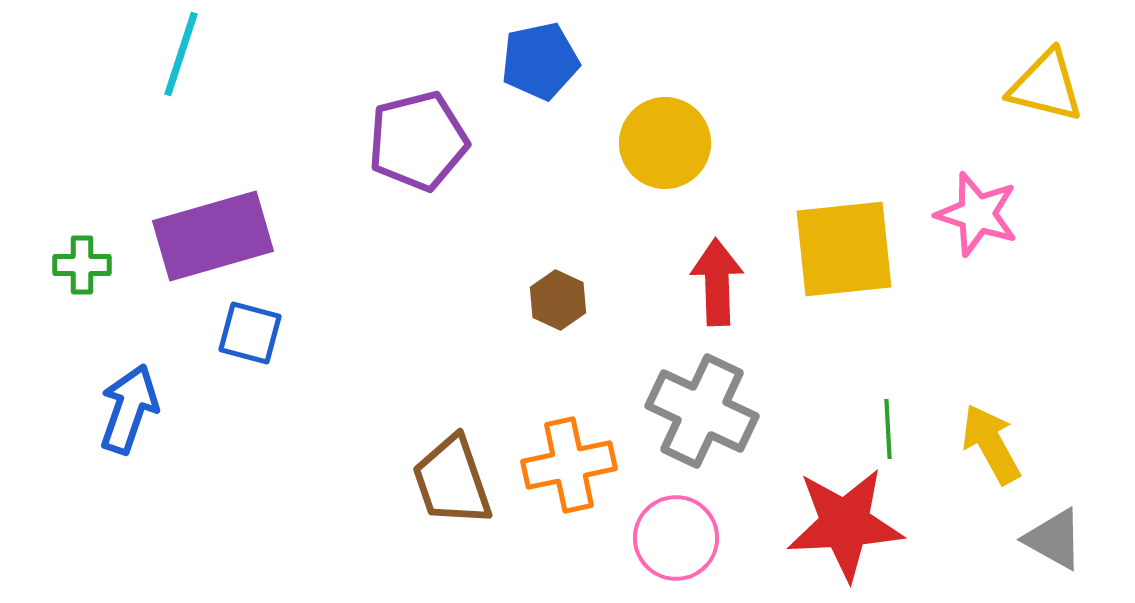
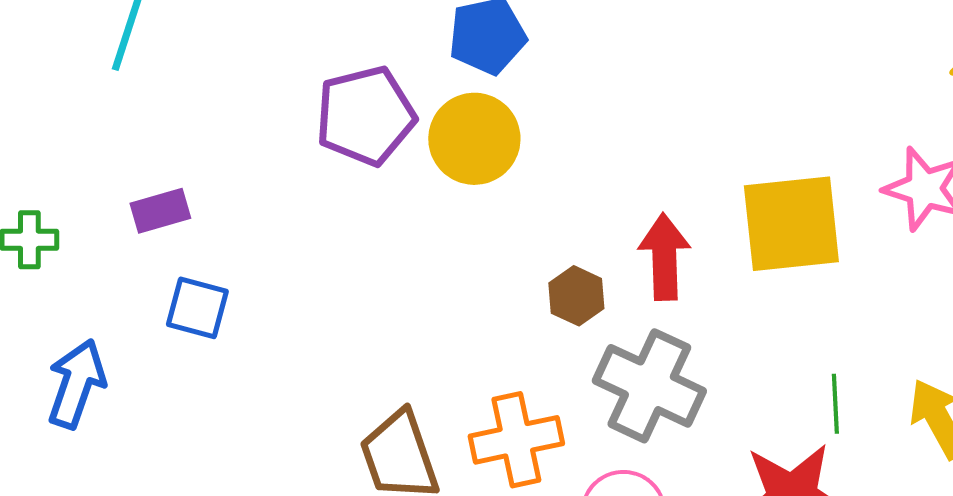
yellow circle: (665, 143) -> (474, 139), moved
purple rectangle: (213, 236) -> (160, 211), size x0.5
brown hexagon: (558, 300) -> (576, 296), moved

